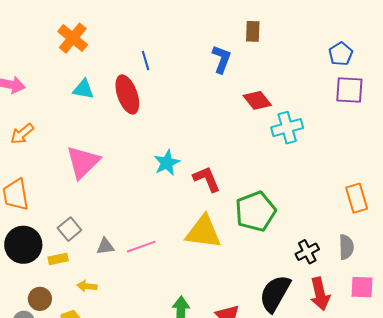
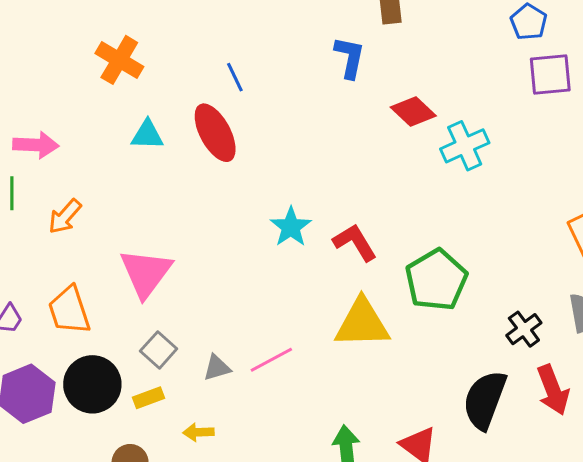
pink triangle: (83, 162) -> (146, 273), moved

